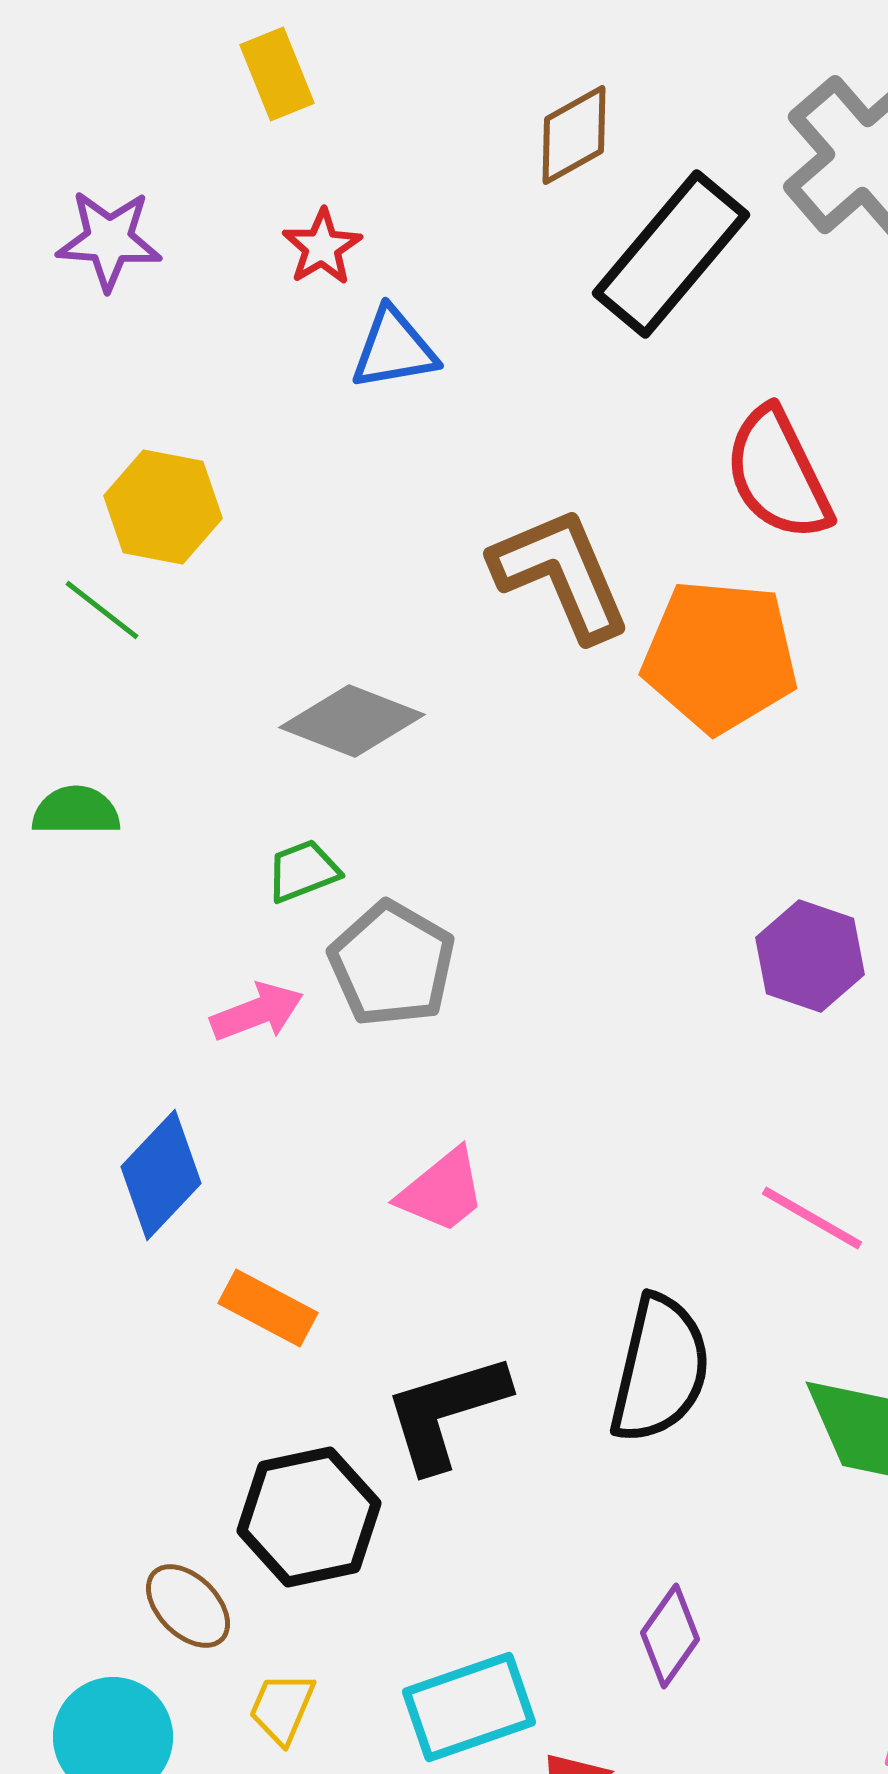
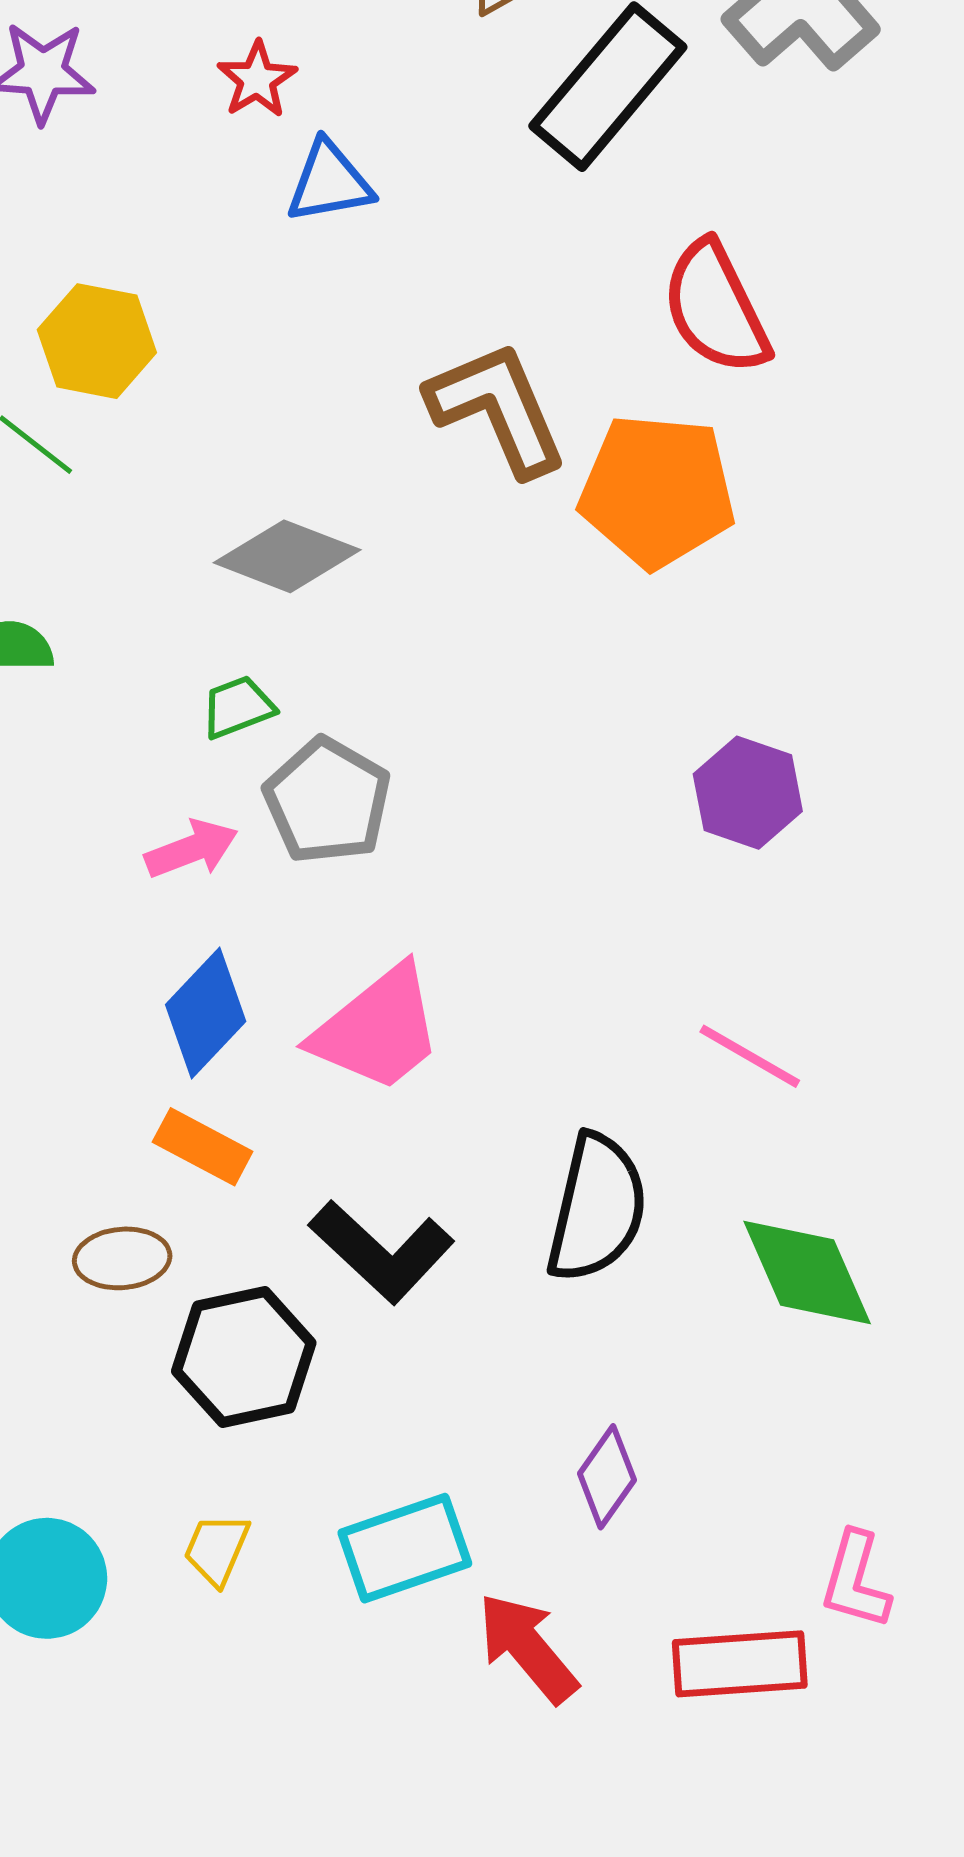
blue diamond: (161, 1175) -> (206, 1013), moved
pink trapezoid: (442, 1191) -> (378, 1029), size x1.5
black L-shape: (446, 1412) -> (382, 1251), turned -120
brown ellipse: (188, 1606) -> (122, 1258), moved, turned -50

